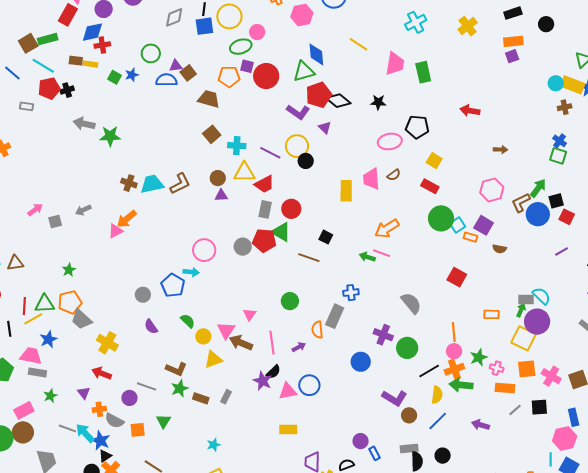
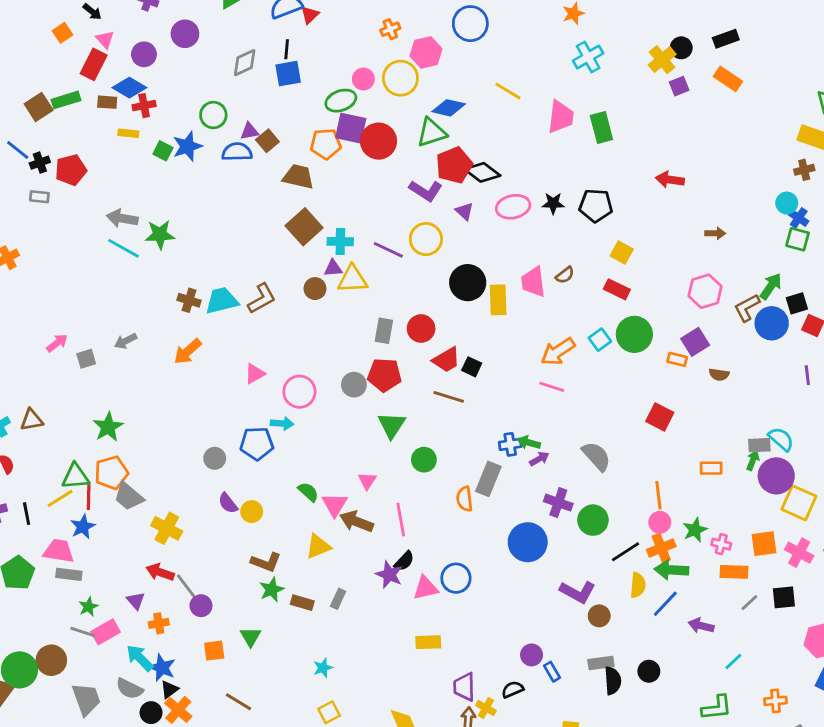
yellow circle: (229, 16) -> (400, 78), moved
black circle: (546, 24) -> (681, 48), moved
blue diamond: (92, 32) -> (129, 88), turned 45
orange rectangle: (513, 41) -> (728, 79), turned 42
blue diamond: (316, 54) -> (449, 108), turned -70
purple square: (512, 56) -> (679, 86), moved
brown rectangle: (76, 61) -> (107, 102), moved
cyan line: (43, 66) -> (123, 248), moved
purple square: (247, 66) -> (351, 128), size x1.6
blue star: (132, 75) -> (187, 146), size x1.5
cyan circle: (556, 83) -> (787, 203), moved
black cross: (67, 90) -> (40, 163), moved
black star: (378, 102) -> (553, 203), moved
brown square: (212, 134) -> (304, 227), size x1.4
pink ellipse: (390, 141) -> (513, 207), moved
black circle: (306, 161) -> (468, 283), moved, size x1.6
red trapezoid: (264, 184) -> (446, 360), moved
purple triangle: (221, 195) -> (333, 268), moved
cyan square: (457, 225) -> (600, 340), moved
purple square: (484, 225) -> (695, 342), turned 30
pink triangle: (116, 231) -> (255, 374), moved
green triangle: (281, 232) -> (392, 425), moved, turned 35
purple line: (562, 251) -> (807, 375), turned -64
green arrow: (367, 257) -> (529, 443), moved
green star: (69, 270) -> (108, 427), size x1.5
blue pentagon: (173, 285) -> (257, 443), turned -30
red line: (24, 306) -> (89, 497), moved
green semicircle: (188, 321) -> (308, 492), moved
yellow circle: (203, 336) -> (252, 512), moved
yellow square: (523, 338) -> (799, 503), moved
purple arrow: (299, 347) -> (539, 459), moved
blue circle: (361, 362) -> (528, 542), size x1.4
gray line: (147, 386) -> (186, 586), moved, turned 36
pink rectangle: (24, 410) -> (106, 632), moved
gray semicircle: (114, 421) -> (130, 689), moved
blue line: (438, 421) -> (665, 604), moved
gray line: (67, 428) -> (83, 632), moved
cyan line: (551, 459) -> (733, 662), moved, turned 48

